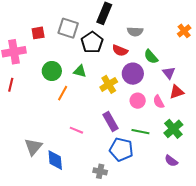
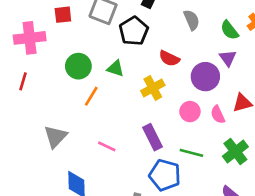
gray semicircle: (135, 32) -> (192, 20), turned -119
red semicircle: (120, 50) -> (169, 58), moved
green semicircle: (151, 57) -> (230, 30), moved
purple triangle: (169, 73) -> (228, 58), moved
purple circle: (133, 74) -> (205, 77), moved
gray triangle: (33, 147) -> (55, 137), moved

